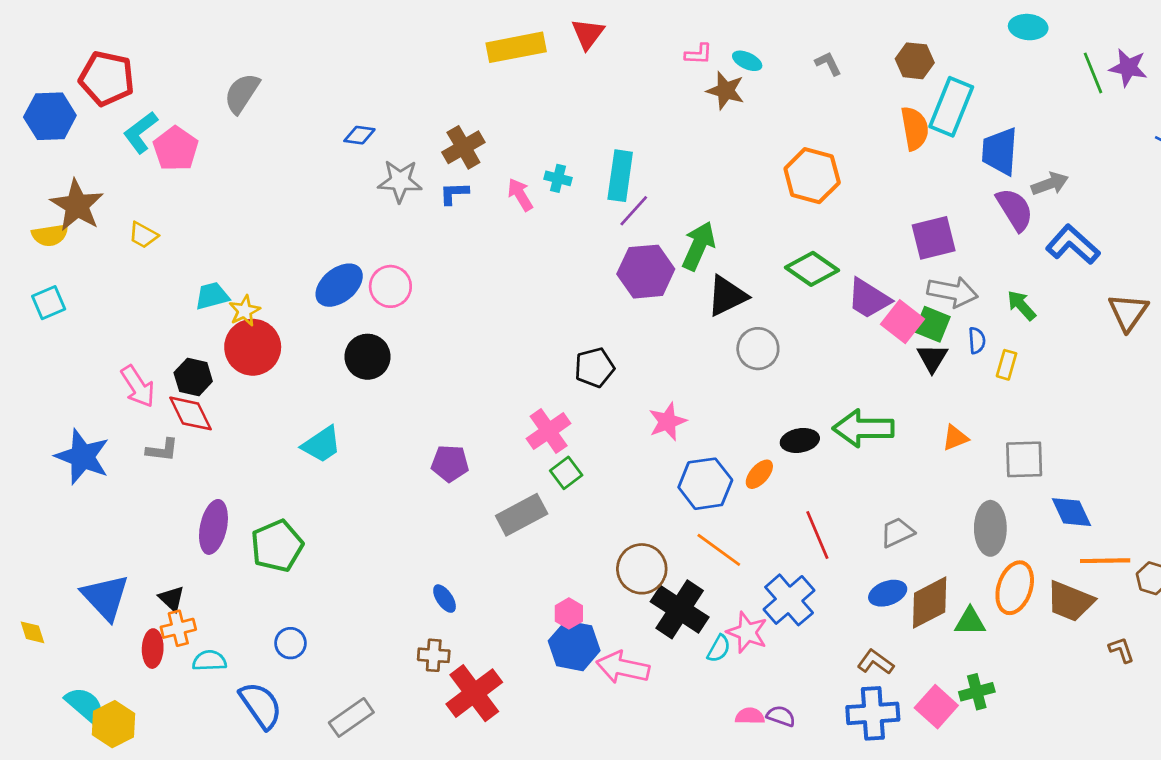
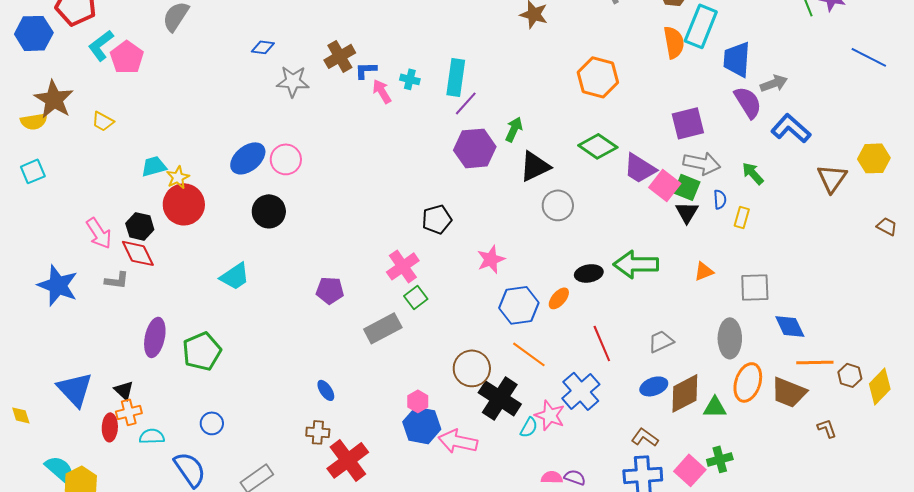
blue L-shape: (454, 193) -> (366, 70), moved
green arrow: (699, 246) -> (514, 129), size x0.7

